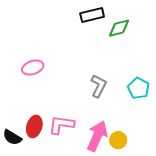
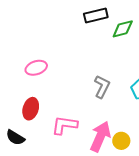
red ellipse: (34, 127) -> (31, 109), moved

